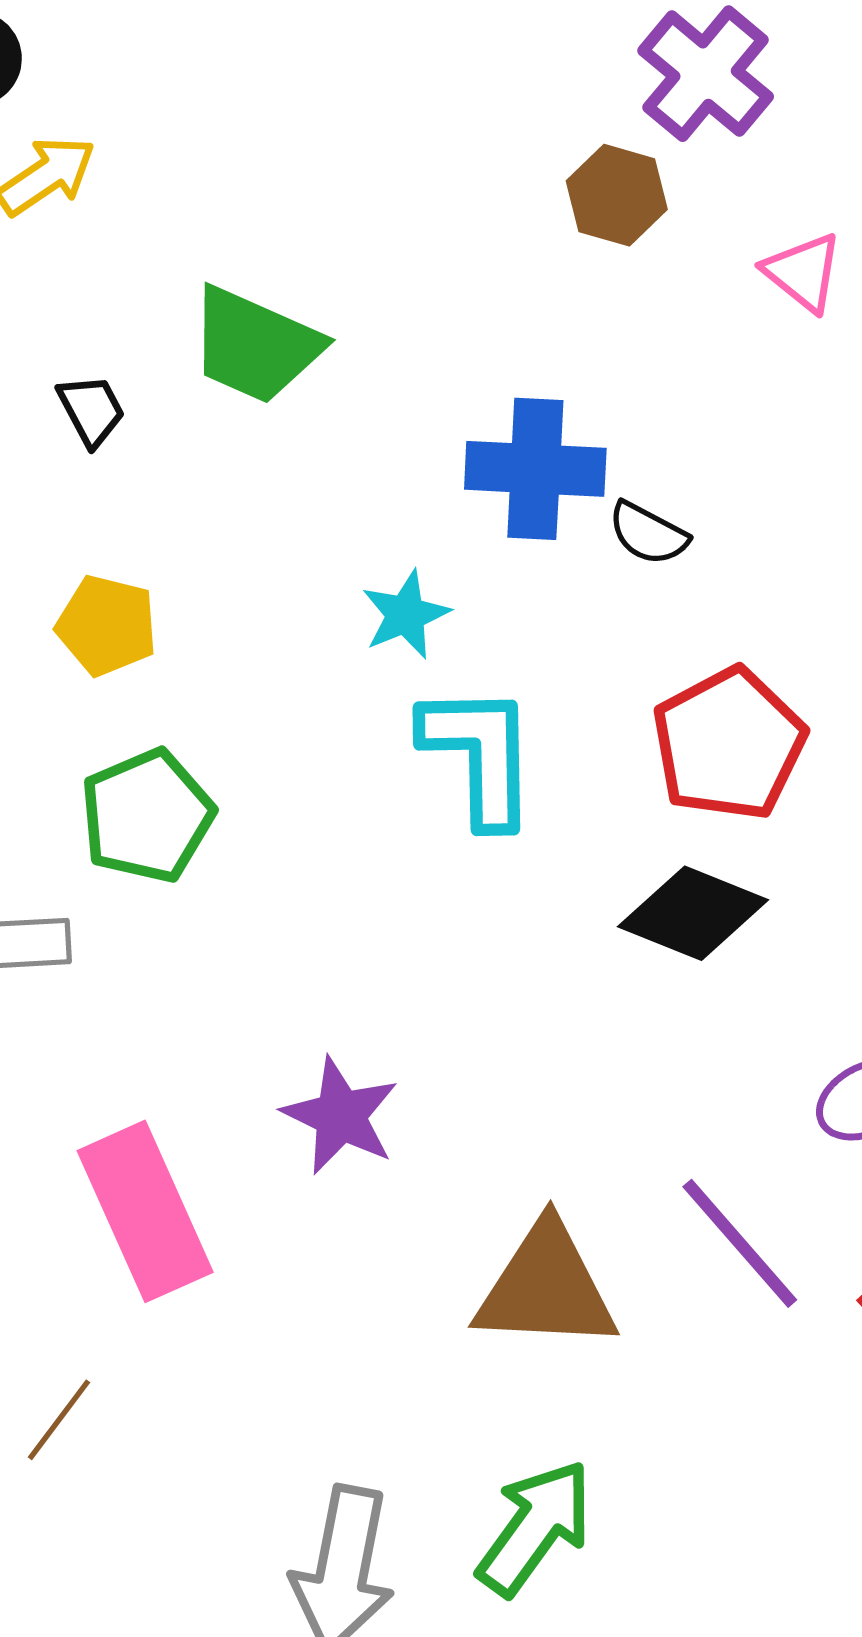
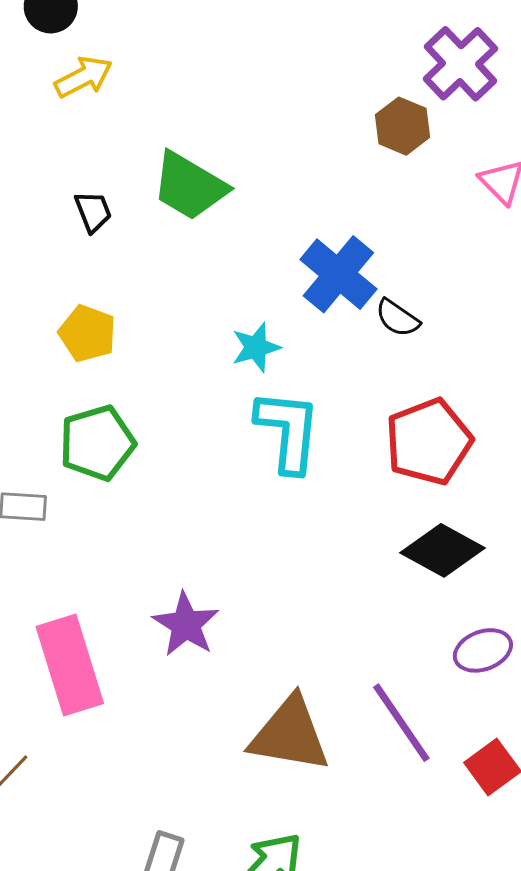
blue cross: (535, 469) -> (338, 274), turned 30
black diamond: (693, 913) -> (443, 550), moved

